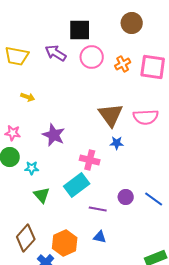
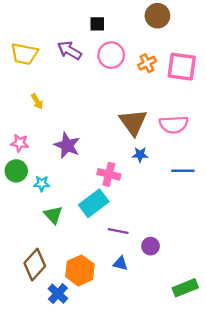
black square: (80, 30) -> (97, 24), size x0.6
yellow arrow: (28, 97) -> (37, 101), turned 40
purple circle: (126, 197) -> (151, 246), moved
blue line: (154, 199) -> (183, 171), moved, turned -36

